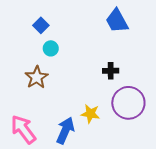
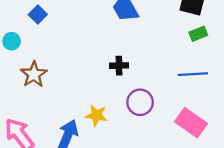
cyan circle: (51, 48) -> (12, 41), moved
purple circle: (128, 103) -> (140, 102), size x0.7

